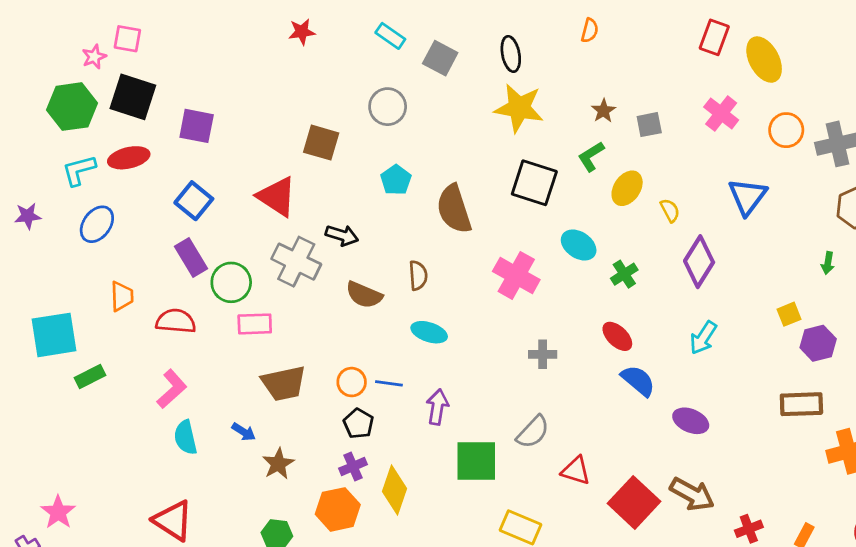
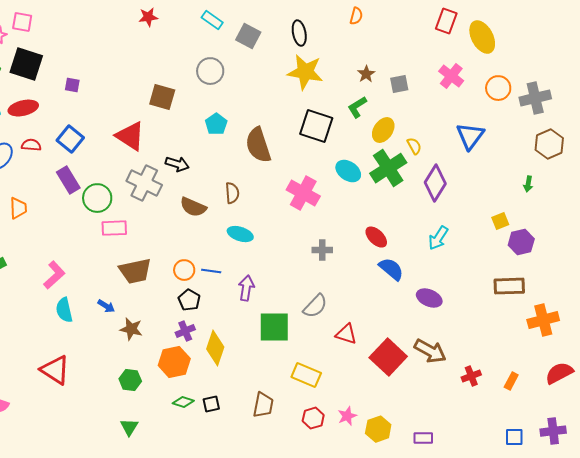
purple square: (197, 126) -> (72, 85), size x0.6
green cross: (624, 274) -> (388, 168), moved, size x1.8
red semicircle: (176, 321) -> (31, 145), moved, size x0.7
brown star: (278, 464) -> (131, 329), turned -30

